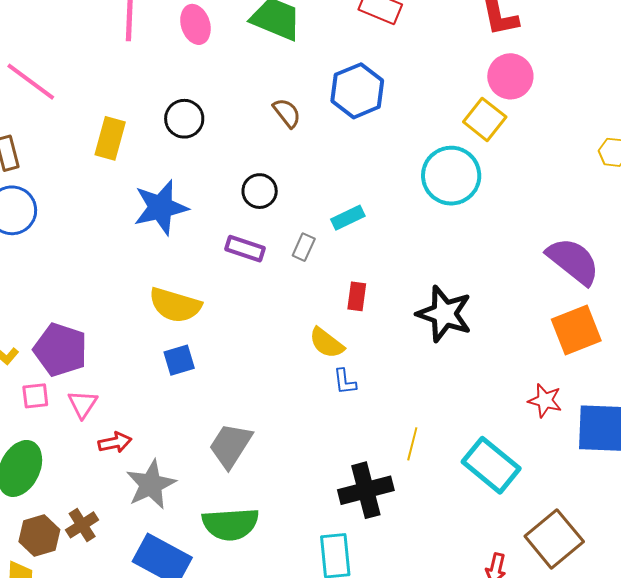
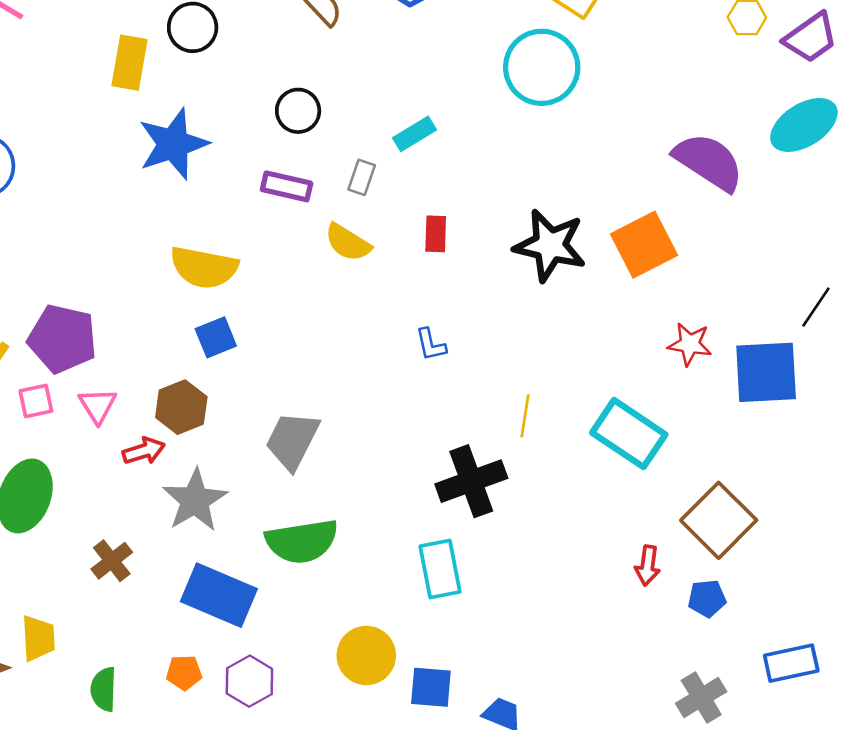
yellow rectangle: (110, 138) -> (130, 63), moved
orange square: (576, 330) -> (644, 245), moved
yellow semicircle: (327, 343) -> (348, 243), moved
brown hexagon: (39, 536) -> (181, 407), moved

